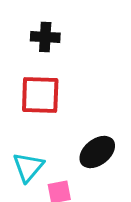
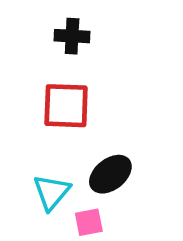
black ellipse: (97, 152) -> (110, 174), moved

